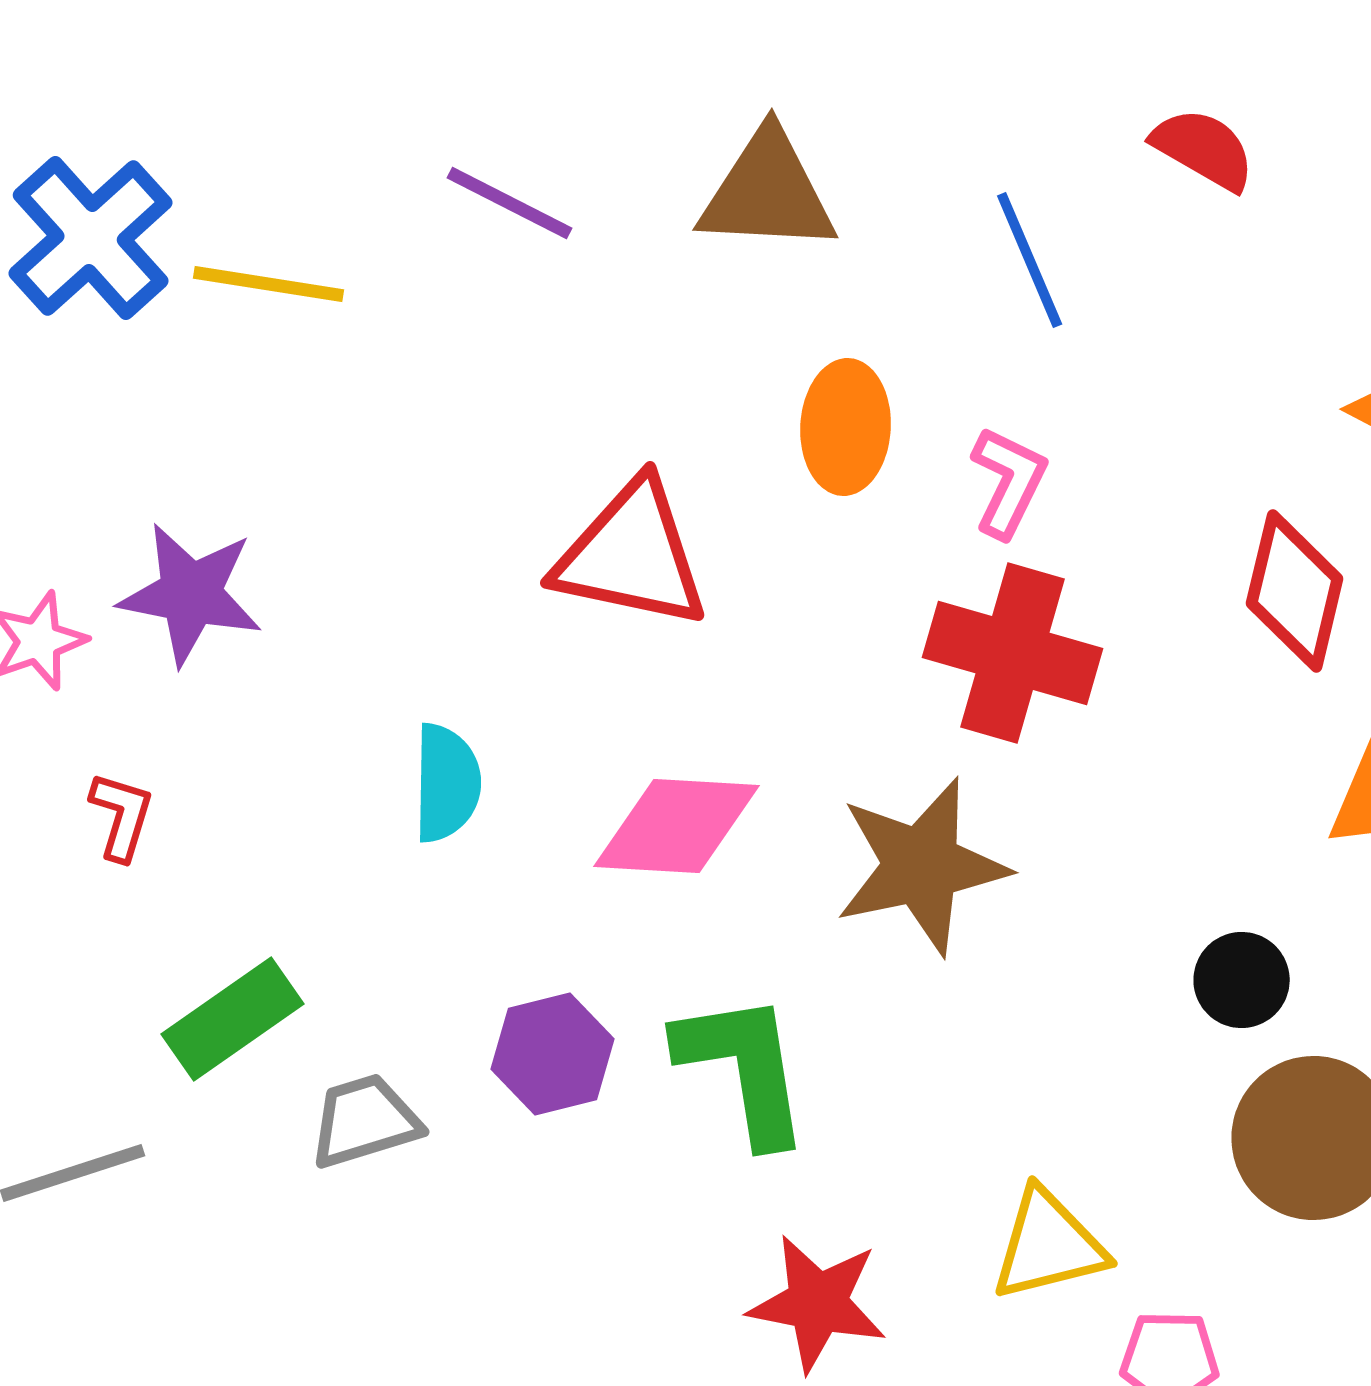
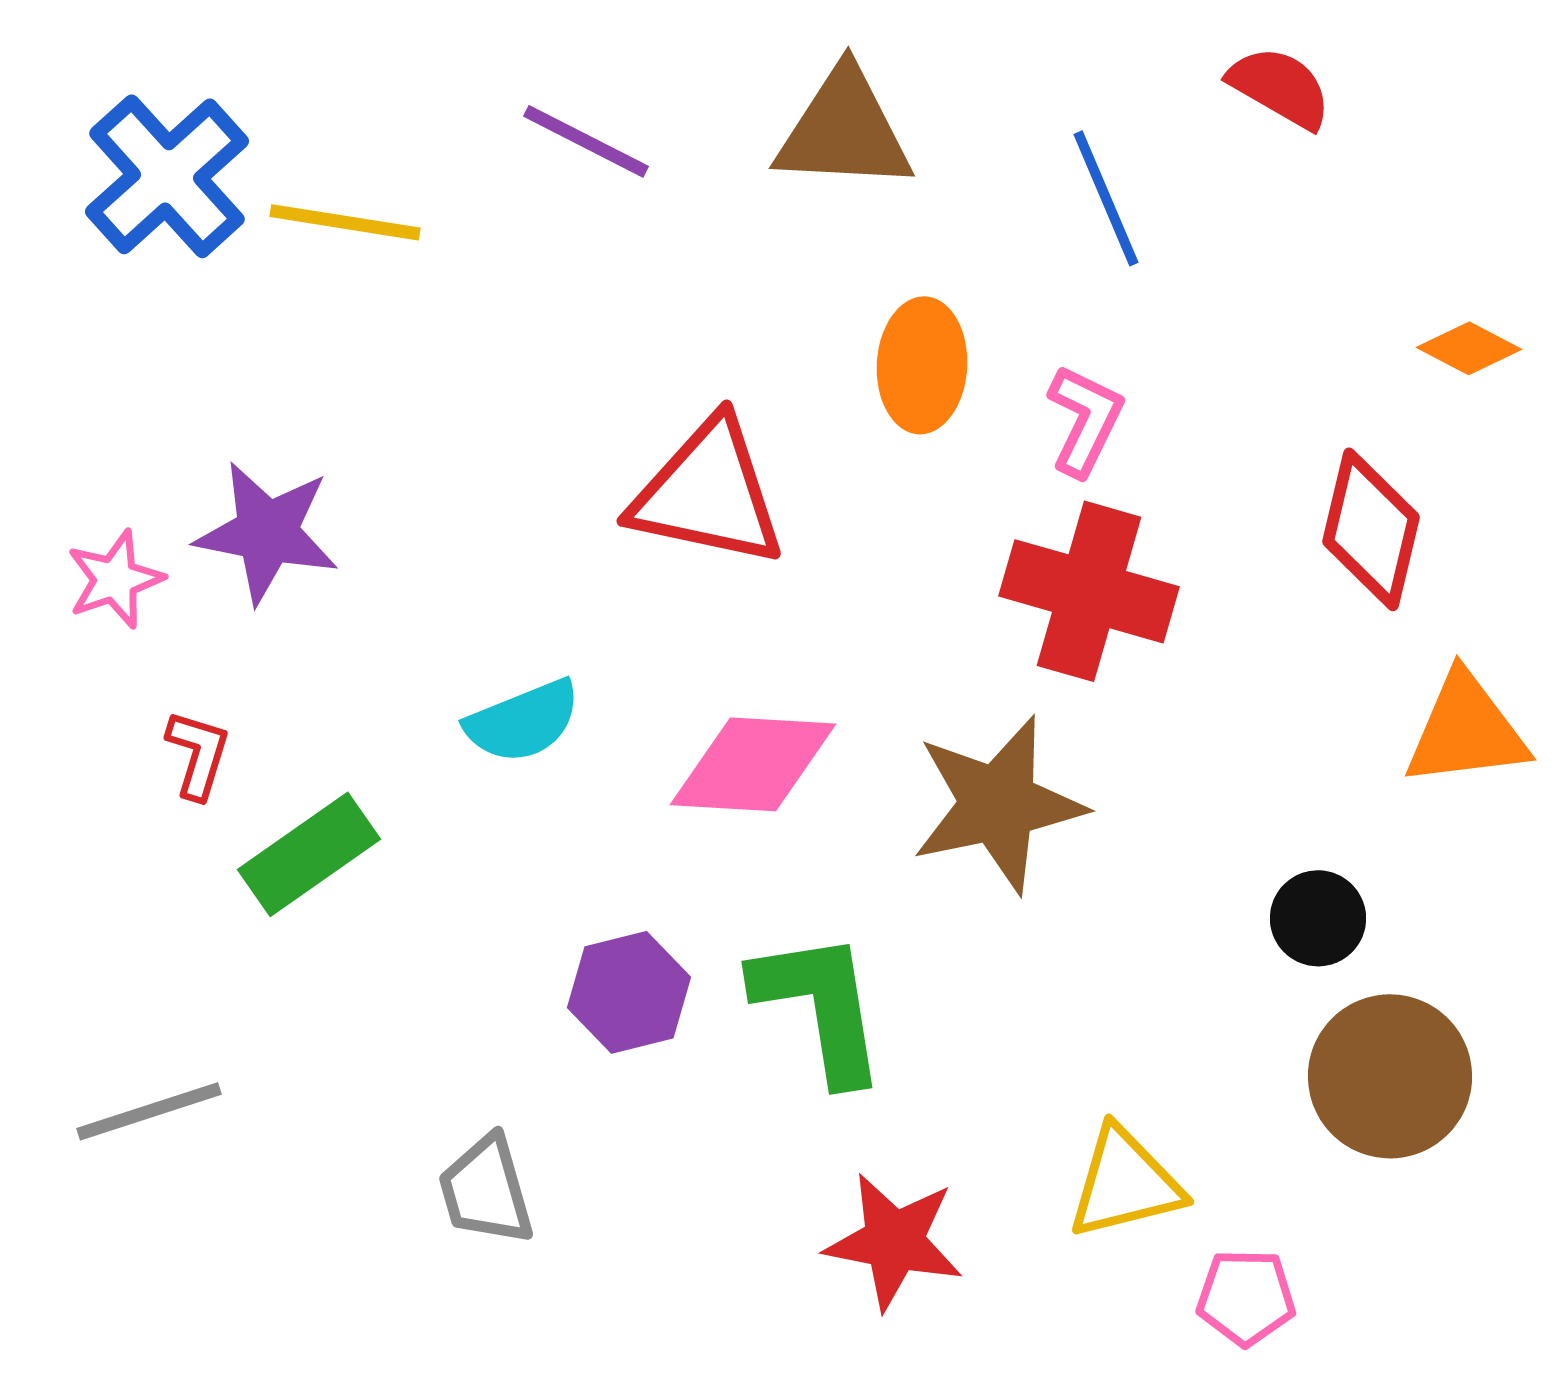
cyan semicircle: (447, 783) -> (523, 721), turned 67
green rectangle: (233, 1019) -> (309, 854), moved
gray trapezoid: (365, 1121) -> (486, 1190), moved, turned -89

